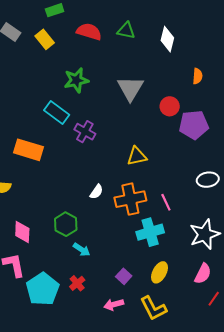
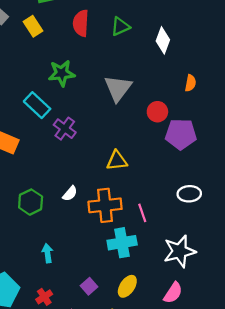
green triangle: (126, 31) -> (120, 26), turned -42
red semicircle: (89, 32) -> (81, 23), turned -110
green hexagon: (66, 224) -> (31, 202), moved
cyan arrow: (82, 250) -> (47, 253), turned -138
red cross: (77, 283) -> (44, 297), moved

